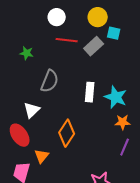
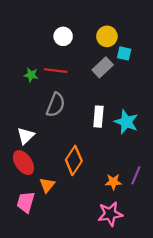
red line: (67, 40) -> (56, 71), moved
white triangle: (32, 110) -> (26, 136), moved
orange star: (123, 122) -> (113, 182), moved

